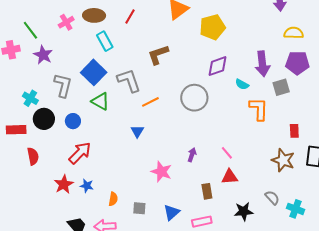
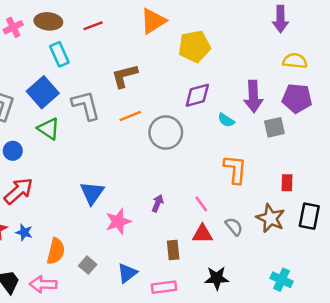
red line: (130, 16) -> (93, 26), turned 35
orange line: (150, 102) -> (130, 116), moved
orange L-shape: (259, 109) -> (235, 169), moved
blue triangle: (137, 131) -> (92, 193), moved, size x1.5
pink star: (161, 172) -> (118, 221), turned 30
gray semicircle: (272, 198) -> (234, 227), moved
orange semicircle: (113, 199) -> (56, 251), size x1.5
gray square: (139, 208) -> (88, 265), turned 32

